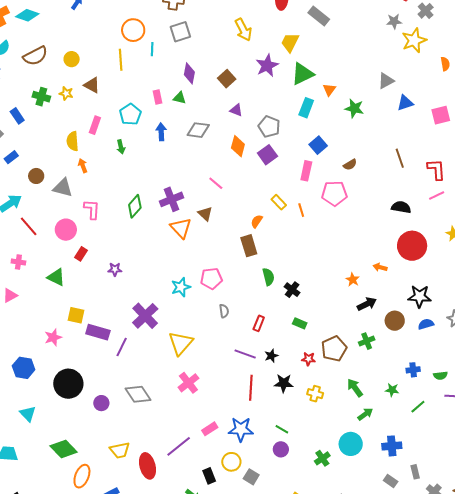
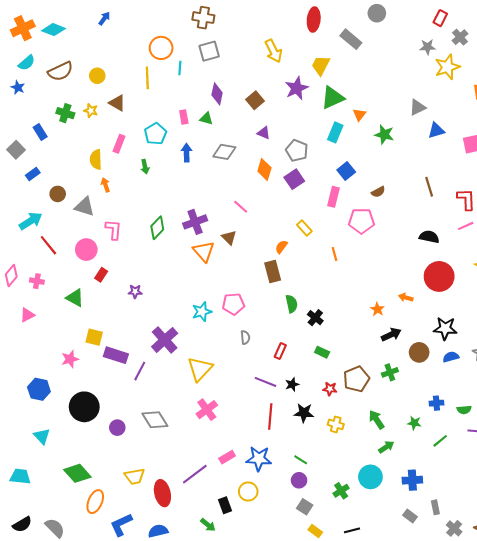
orange line: (301, 210) -> (335, 254), moved
gray square: (251, 477) -> (305, 507), moved

